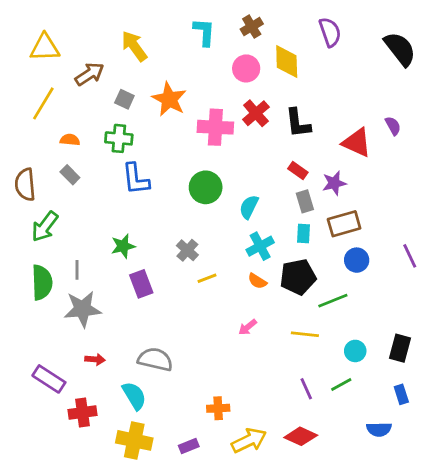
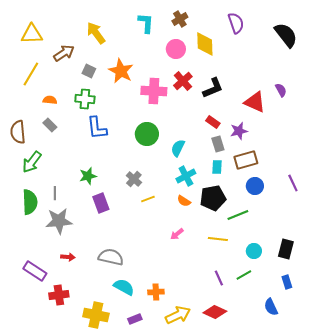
black L-shape: (298, 123) -> (213, 88), turned -105
cyan semicircle: (134, 396) -> (124, 287), moved, turned -30
blue semicircle: (379, 429) -> (271, 307), turned 66

